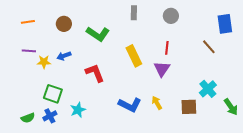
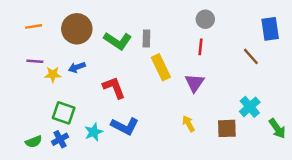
gray rectangle: (134, 13) -> (146, 38), moved
brown circle: (64, 24) -> (77, 29), size x1.6
red line: (167, 48) -> (200, 47), moved
blue L-shape: (130, 105) -> (125, 126), moved

